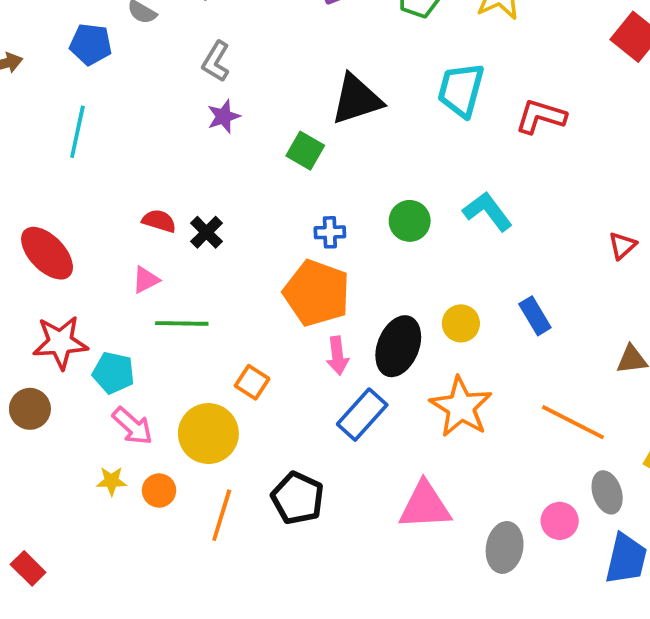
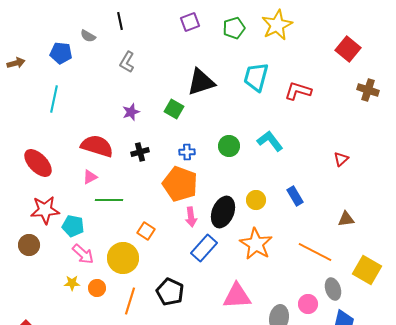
purple star: (224, 116) -> (131, 112), moved
red semicircle: (159, 221) -> (97, 146), size x1.8
black cross: (206, 232) -> (140, 152), moved, turned 30

